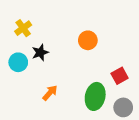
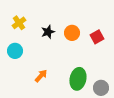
black star: (40, 53) -> (48, 32), moved
red square: (120, 76) -> (97, 37), moved

